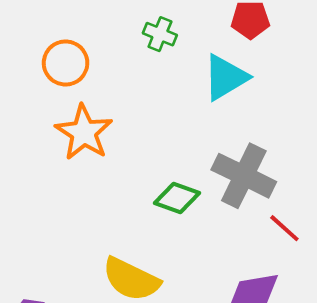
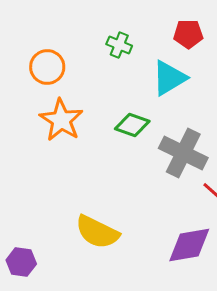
green diamond: (177, 198) -> (132, 125), moved

